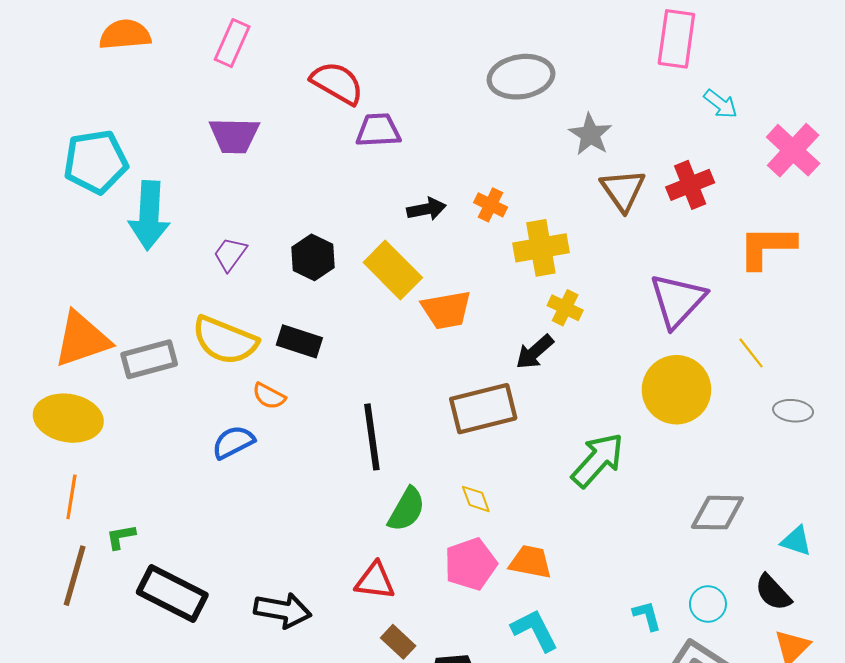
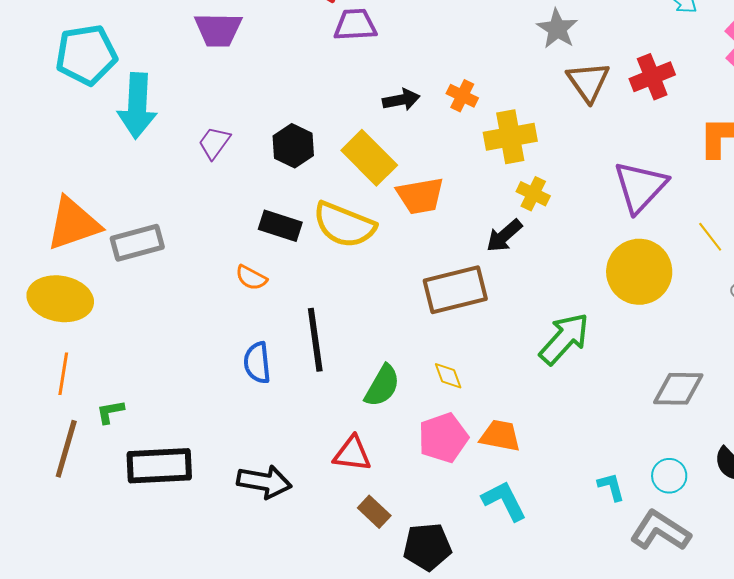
yellow semicircle: (225, 340) -> (344, 225), moved
black line: (372, 437) -> (315, 340), moved
blue semicircle: (233, 442) -> (257, 363), moved, turned -69
black rectangle: (172, 593) -> (159, 466), turned -30

